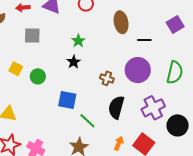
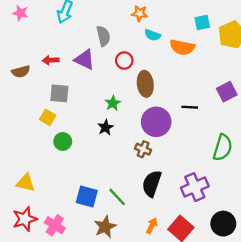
brown ellipse: (121, 22) -> (145, 84), moved
yellow square: (16, 69) -> (48, 117), moved
purple circle: (138, 70) -> (156, 122), moved
blue square: (67, 100) -> (87, 197), moved
black circle: (178, 125) -> (223, 224), moved

